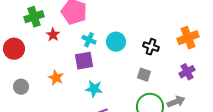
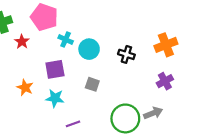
cyan cross: (89, 40) -> (66, 39), moved
gray square: (144, 75) -> (92, 84), moved
cyan star: (94, 89) -> (55, 98), moved

